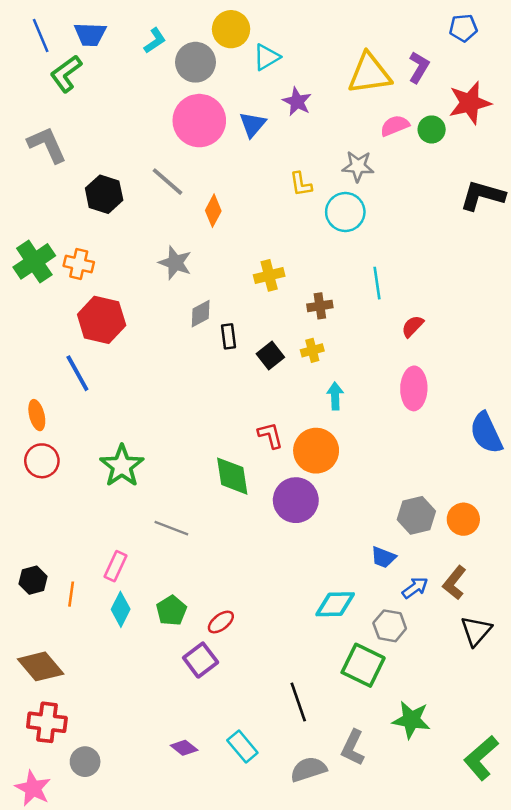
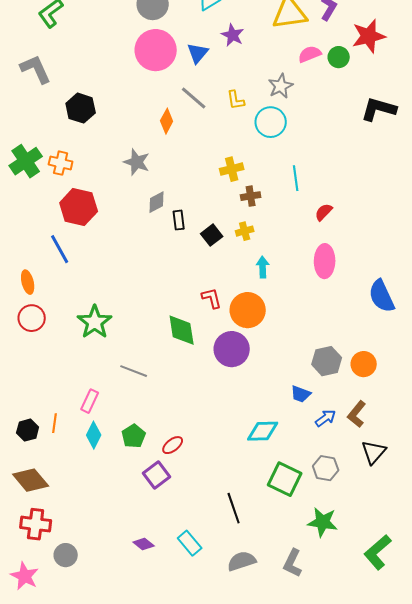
gray star: (358, 166) -> (281, 86), turned -30
gray line: (168, 182) -> (194, 98), moved
yellow cross: (269, 275) -> (232, 169), moved
black hexagon: (33, 580) -> (28, 430), moved
gray hexagon: (390, 626) -> (326, 468), moved
gray L-shape: (353, 748) -> (293, 563), moved

